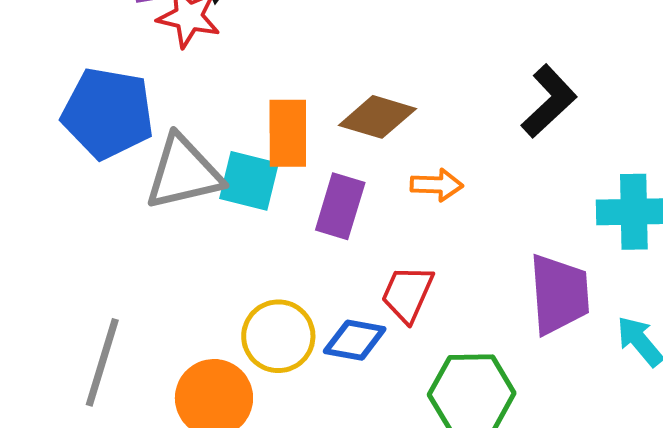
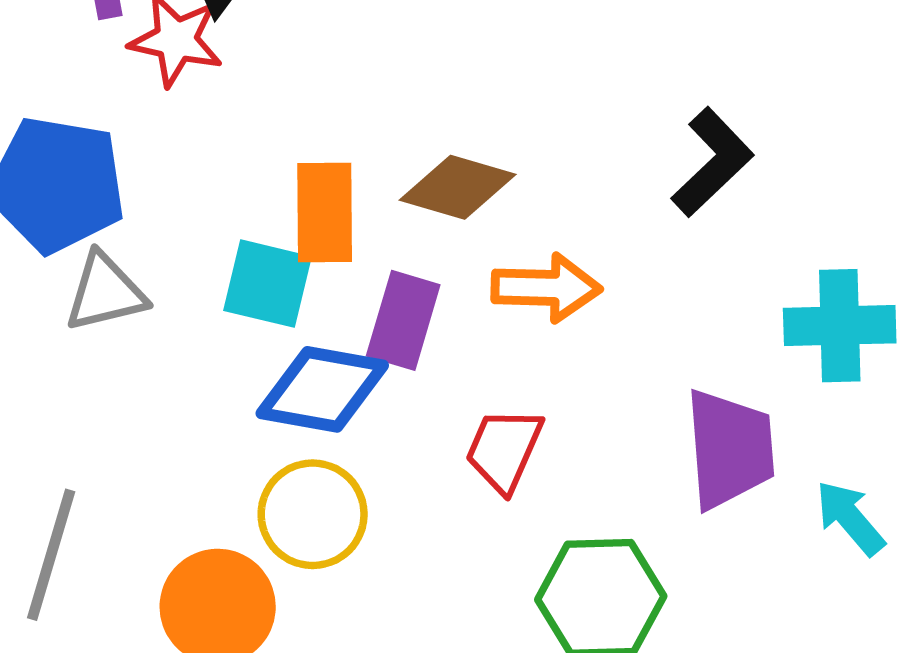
gray triangle: (184, 173) -> (105, 292), moved, size x0.7
orange arrow: (437, 185) -> (546, 288), size x1.4
blue diamond: (355, 340) -> (322, 389), moved, size x1.4

